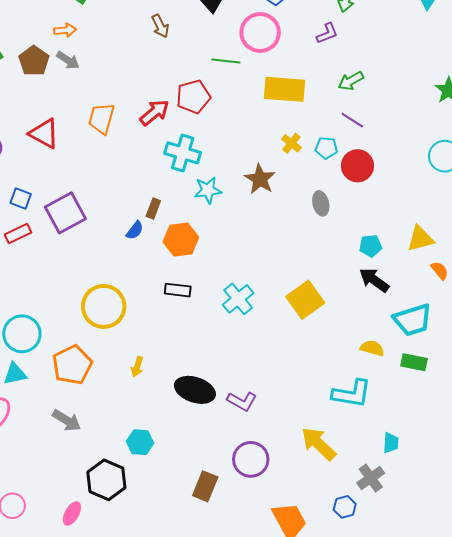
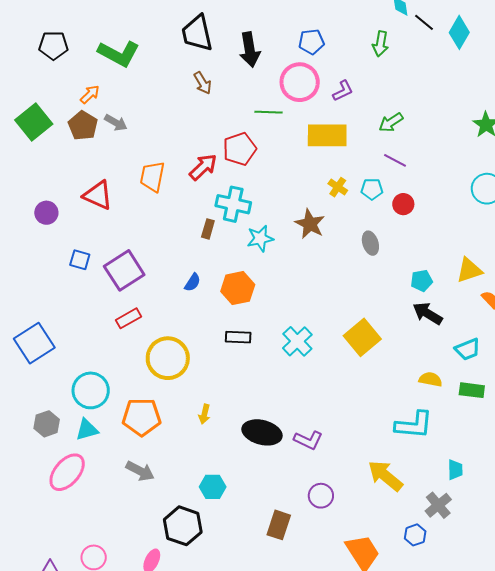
orange arrow: (65, 30) -> (90, 94), moved, turned -35
purple L-shape: (327, 33) -> (343, 91), moved
red circle: (357, 166) -> (403, 204), size x0.7
brown rectangle: (153, 208) -> (208, 229), moved
red rectangle: (18, 234) -> (129, 318), moved
cyan trapezoid: (413, 320) -> (468, 349), size x0.7
orange pentagon: (72, 365) -> (141, 417), turned 30
purple circle: (251, 459) -> (321, 496), size x0.7

